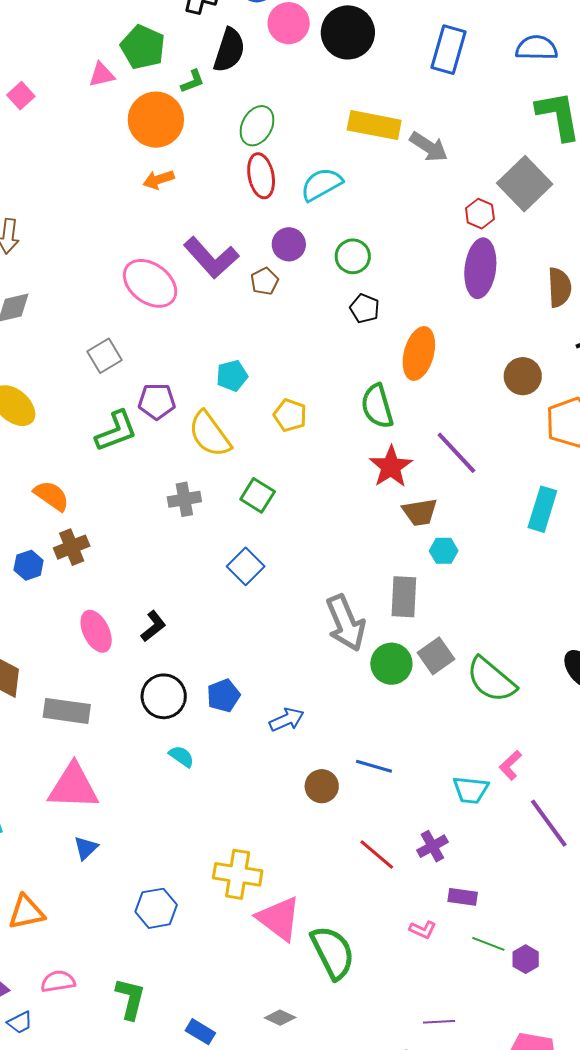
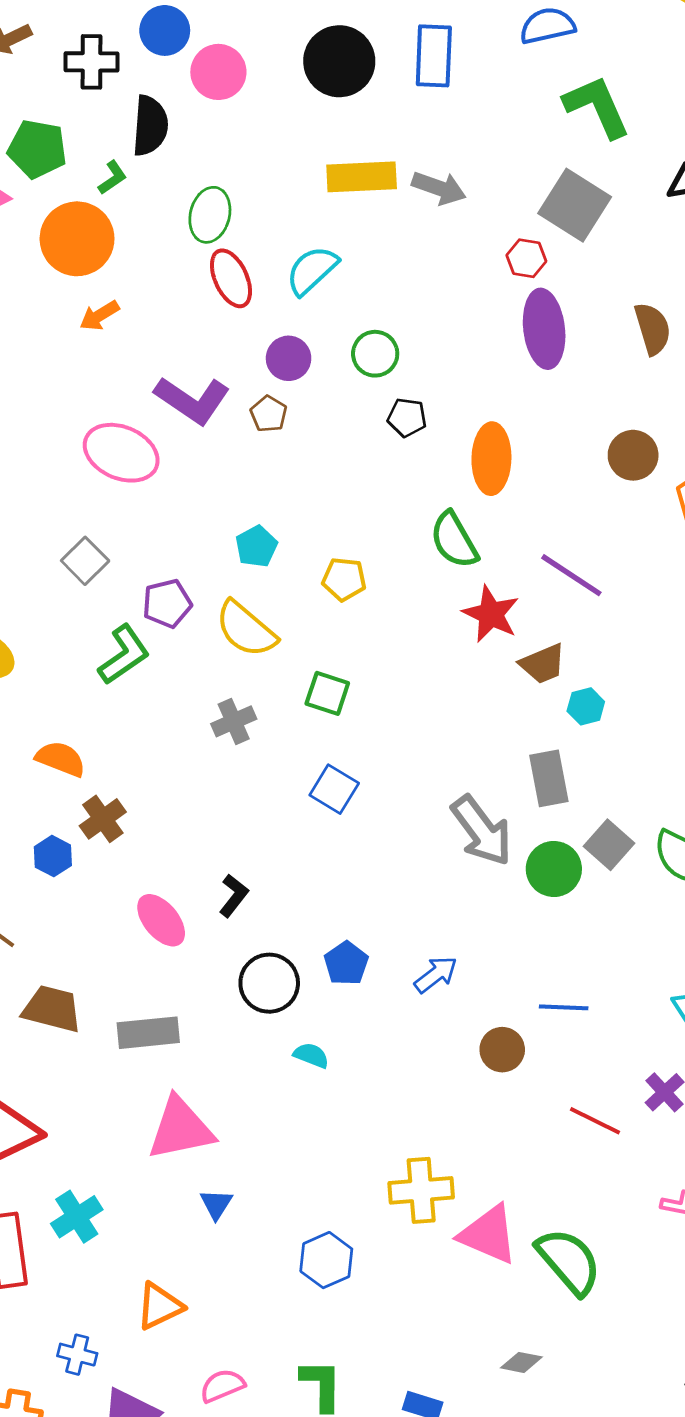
black circle: (348, 32) -> (339, 61), moved

